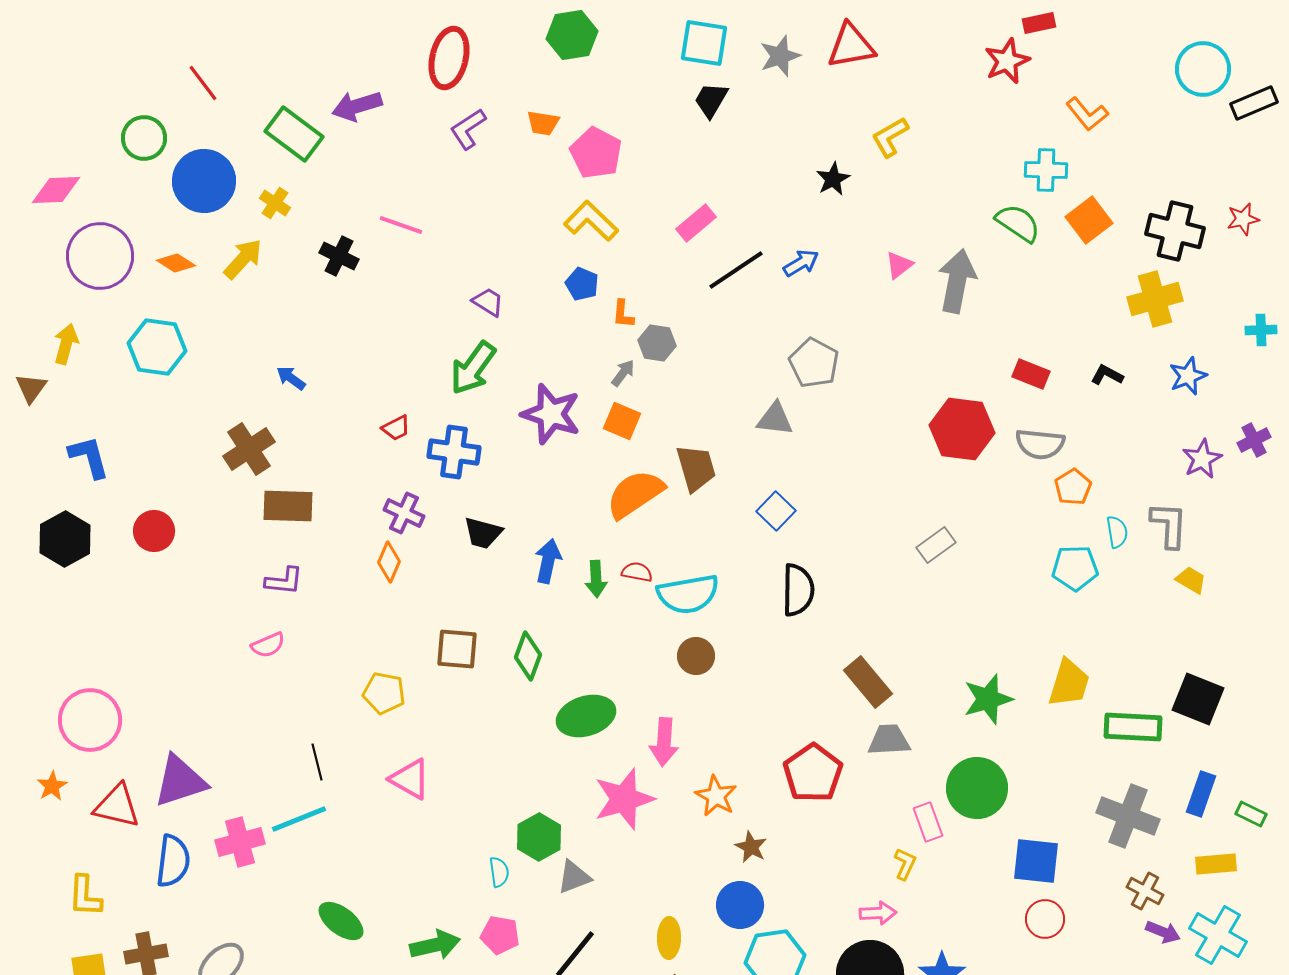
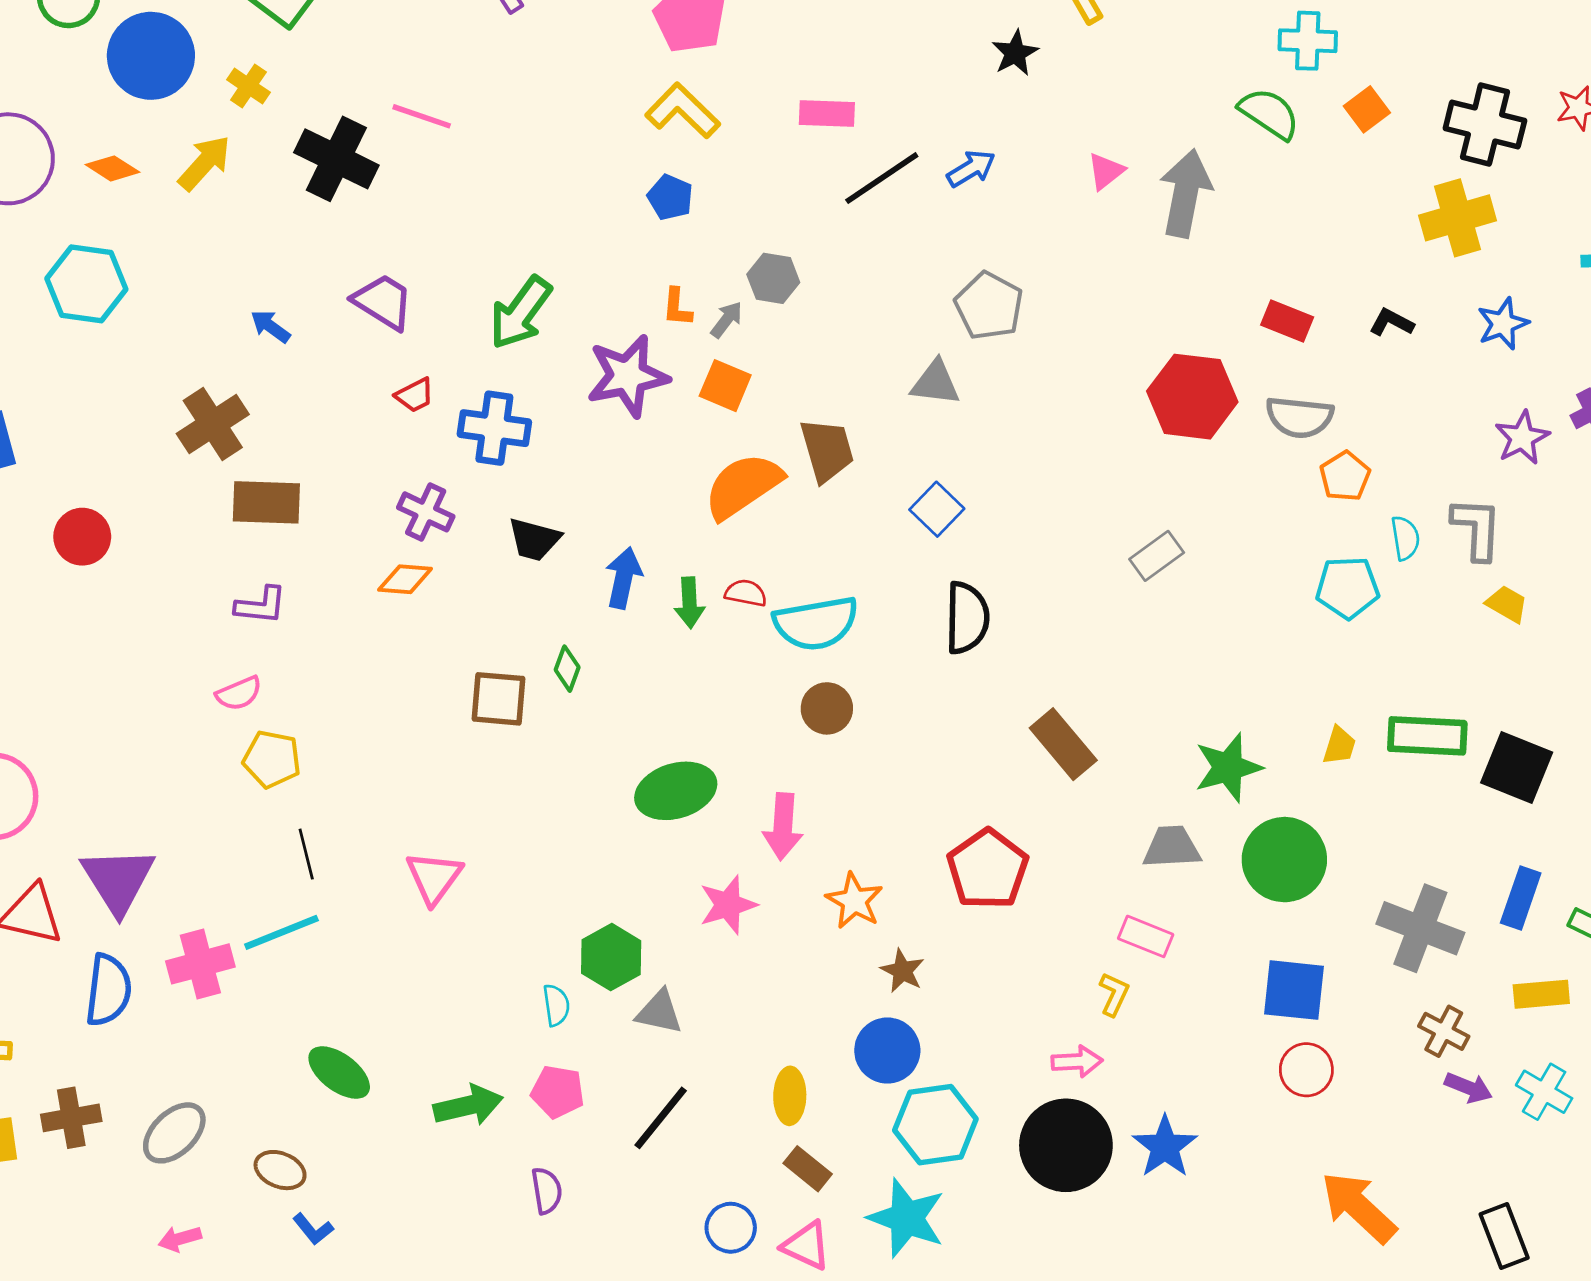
orange square: (1089, 220) -> (1367, 109), size x0.7
pink rectangle: (696, 223) -> (827, 114), turned 42
black cross: (339, 256) -> (336, 159), size x1.5
purple trapezoid: (488, 302) -> (383, 302), moved, size x1.4
orange L-shape: (623, 314) -> (677, 307), moved
purple star: (551, 414) -> (628, 376), turned -30
orange diamond: (389, 562) -> (405, 579), turned 72
green diamond: (528, 656) -> (567, 669), moved, size x0.7
yellow trapezoid: (1069, 683) -> (1339, 746), size x0.6
yellow pentagon: (384, 693) -> (272, 759), moved
green rectangle: (1133, 727) -> (1427, 736), moved
gray trapezoid: (889, 740) -> (1172, 847), moved
pink triangle: (410, 779) -> (434, 877), turned 36
purple triangle: (180, 781) -> (118, 880), turned -44
green circle: (977, 788) -> (1284, 860), moved
pink star: (624, 799) -> (728, 905), size x0.7
pink rectangle: (928, 822) -> (1146, 936), turned -48
gray triangle: (574, 877) -> (659, 1012), turned 33
cyan cross: (1218, 935) -> (1544, 1092), size x0.7

